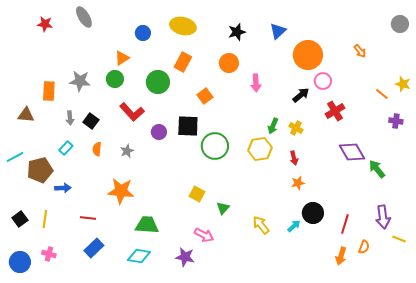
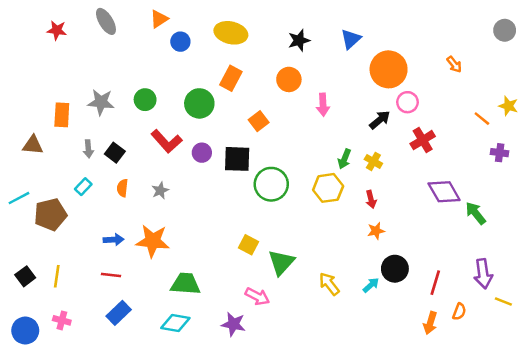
orange triangle: (122, 58) -> (159, 19), moved
purple circle: (159, 132) -> (202, 153), moved
blue arrow: (63, 188) -> (114, 240), moved
green triangle: (223, 208) -> (281, 262), size x1.6

